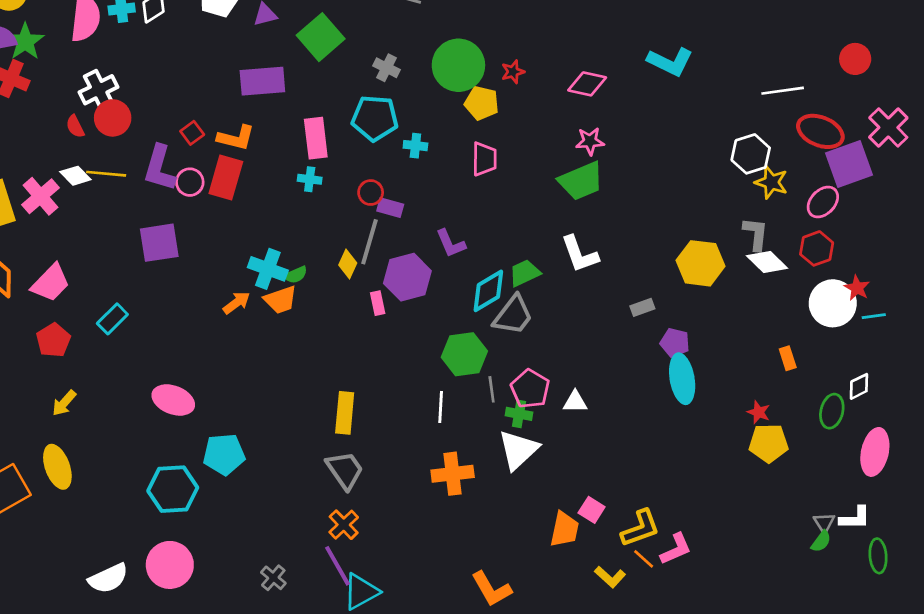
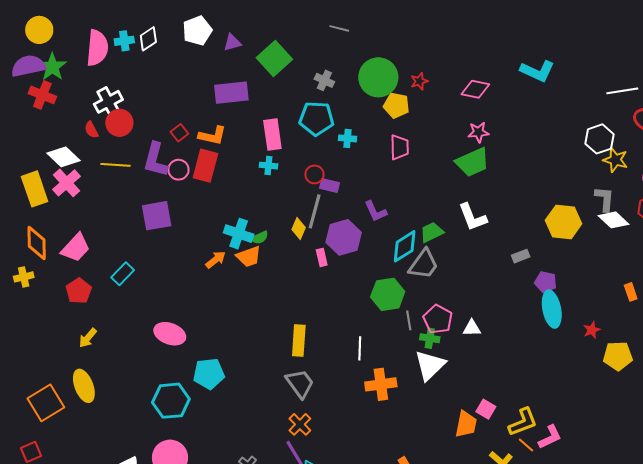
white diamond: (75, 176) -> (63, 157), moved, size x1.4
white line: (441, 407) -> (360, 348), moved
red star: (759, 412) -> (592, 330), moved, turned 30

